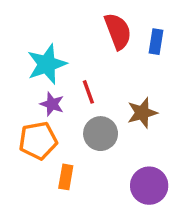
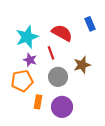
red semicircle: (118, 31) -> (62, 33), moved, turned -40
blue rectangle: (156, 42) -> (90, 24), turned -32
purple circle: (149, 186) -> (62, 107), moved

